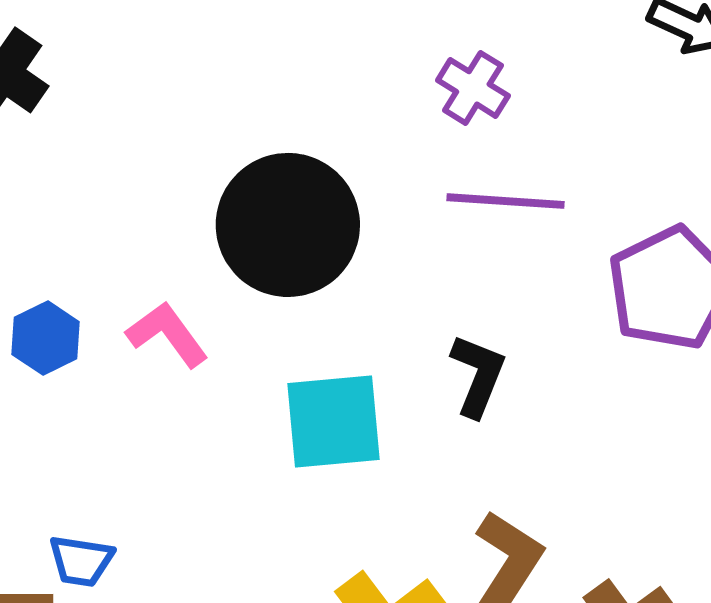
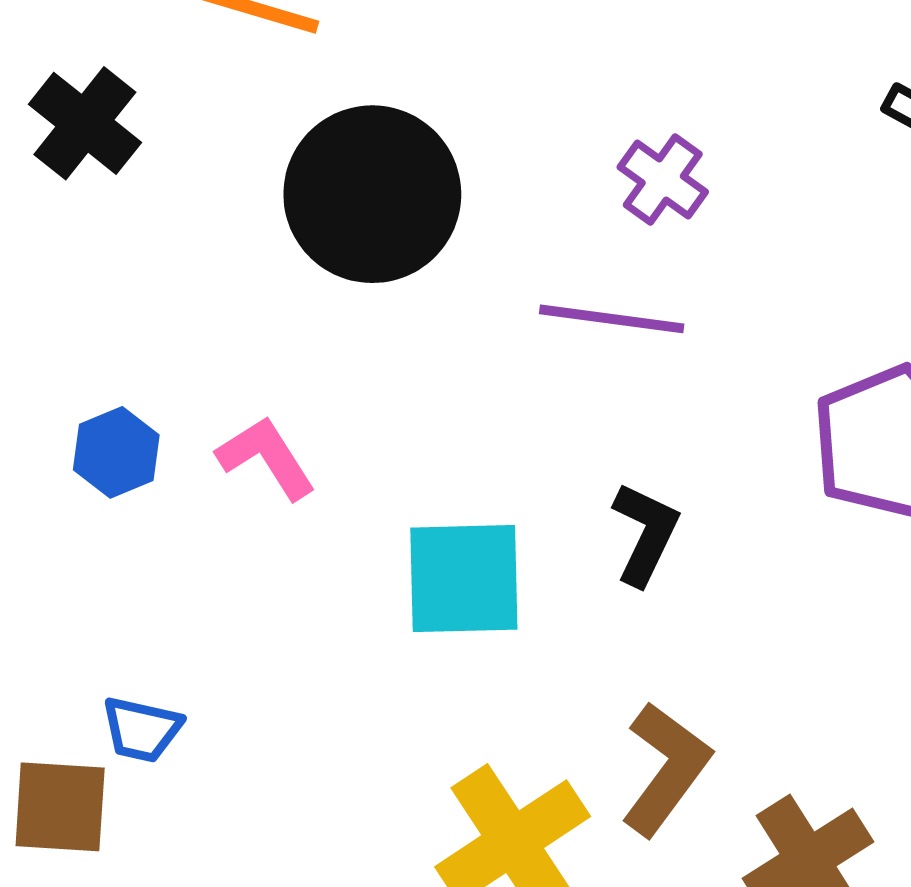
purple line: (506, 201) -> (612, 319), moved
black circle: (288, 225) -> (372, 194), moved

